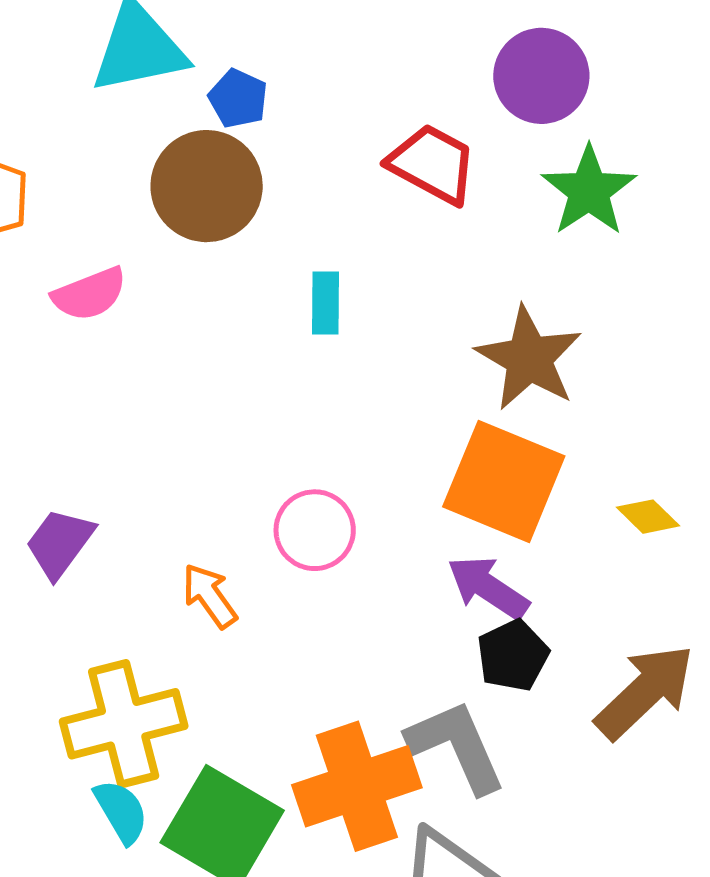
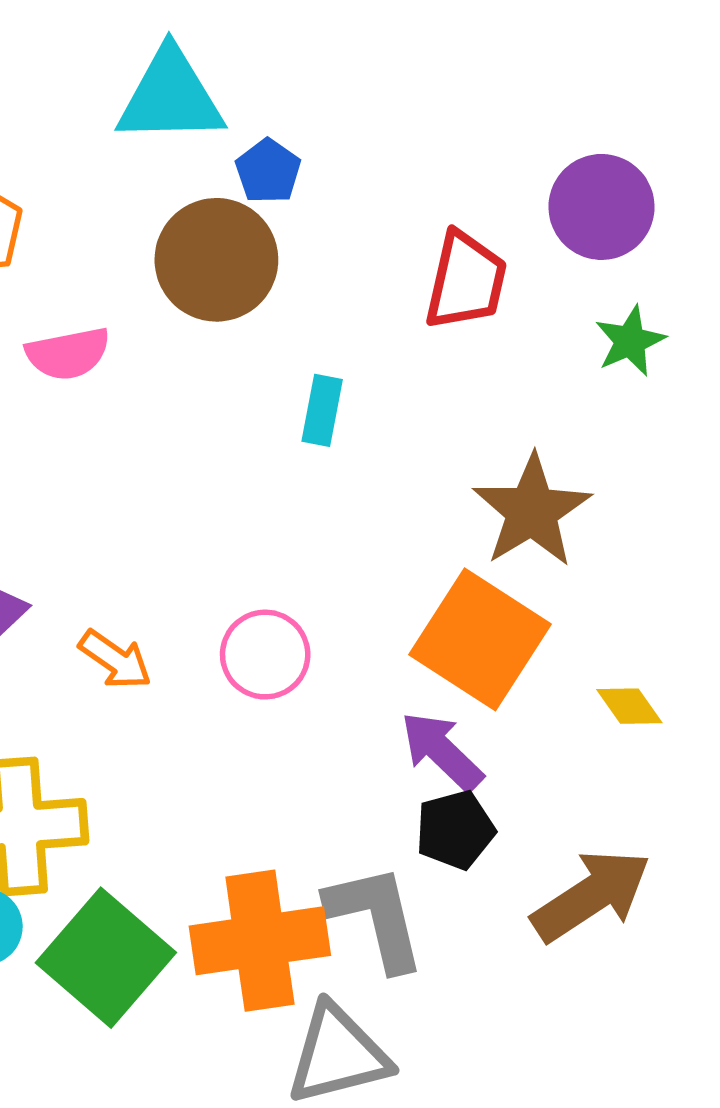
red trapezoid: (432, 164) -> (466, 281), turned 64
green star: (589, 191) -> (630, 341), size x0.7
orange arrow: (210, 596) -> (115, 660), moved, turned 150

